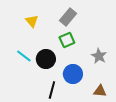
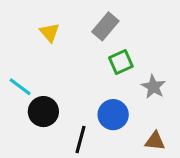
green square: (67, 40) -> (121, 62), moved
cyan line: (24, 56) -> (20, 87), moved
black circle: (46, 59) -> (43, 112), moved

